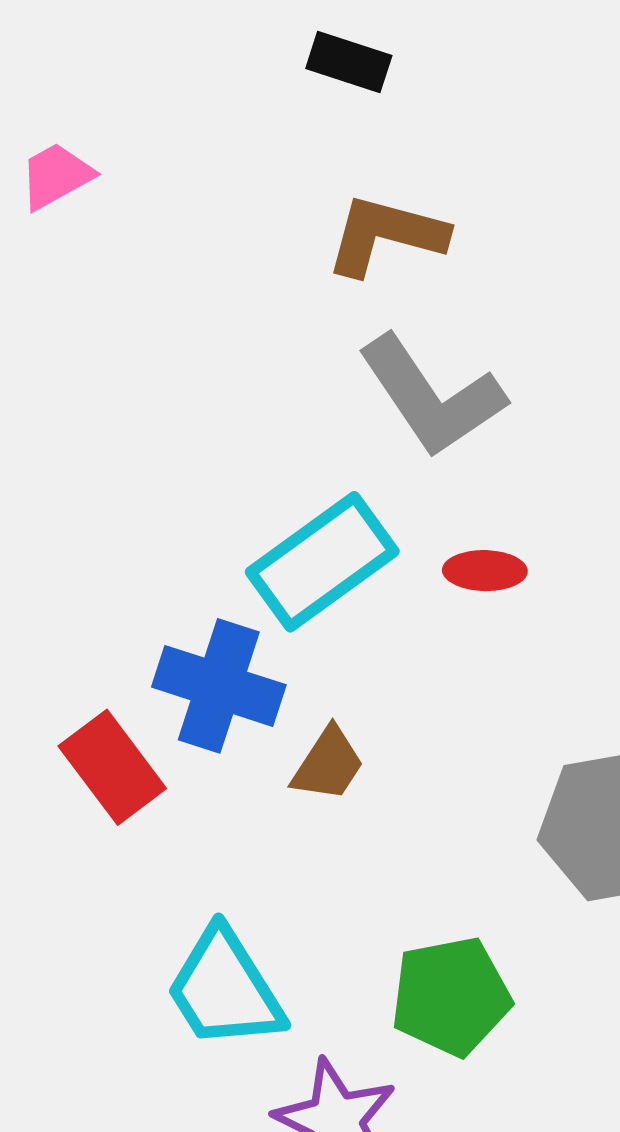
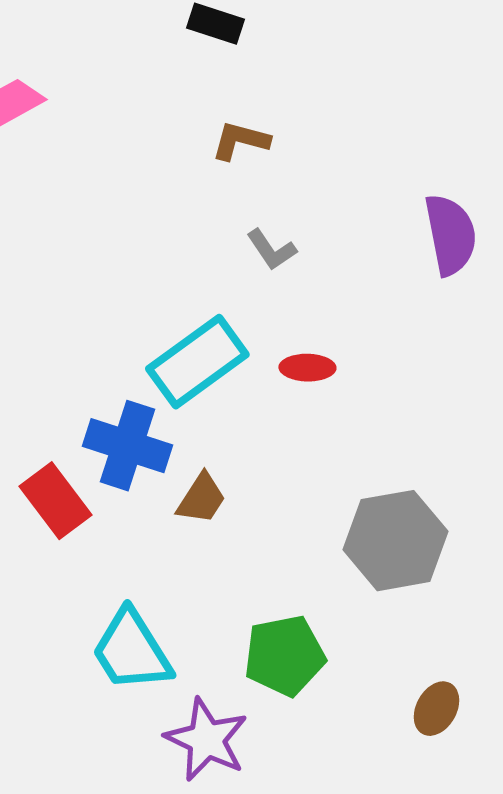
brown L-shape: (386, 235) -> (240, 141), size x0.7
gray L-shape: (432, 396) -> (271, 250), size x0.5

